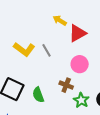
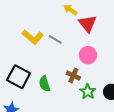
red triangle: (77, 33) -> (88, 24), turned -42
gray line: (46, 50) -> (55, 39), turned -32

